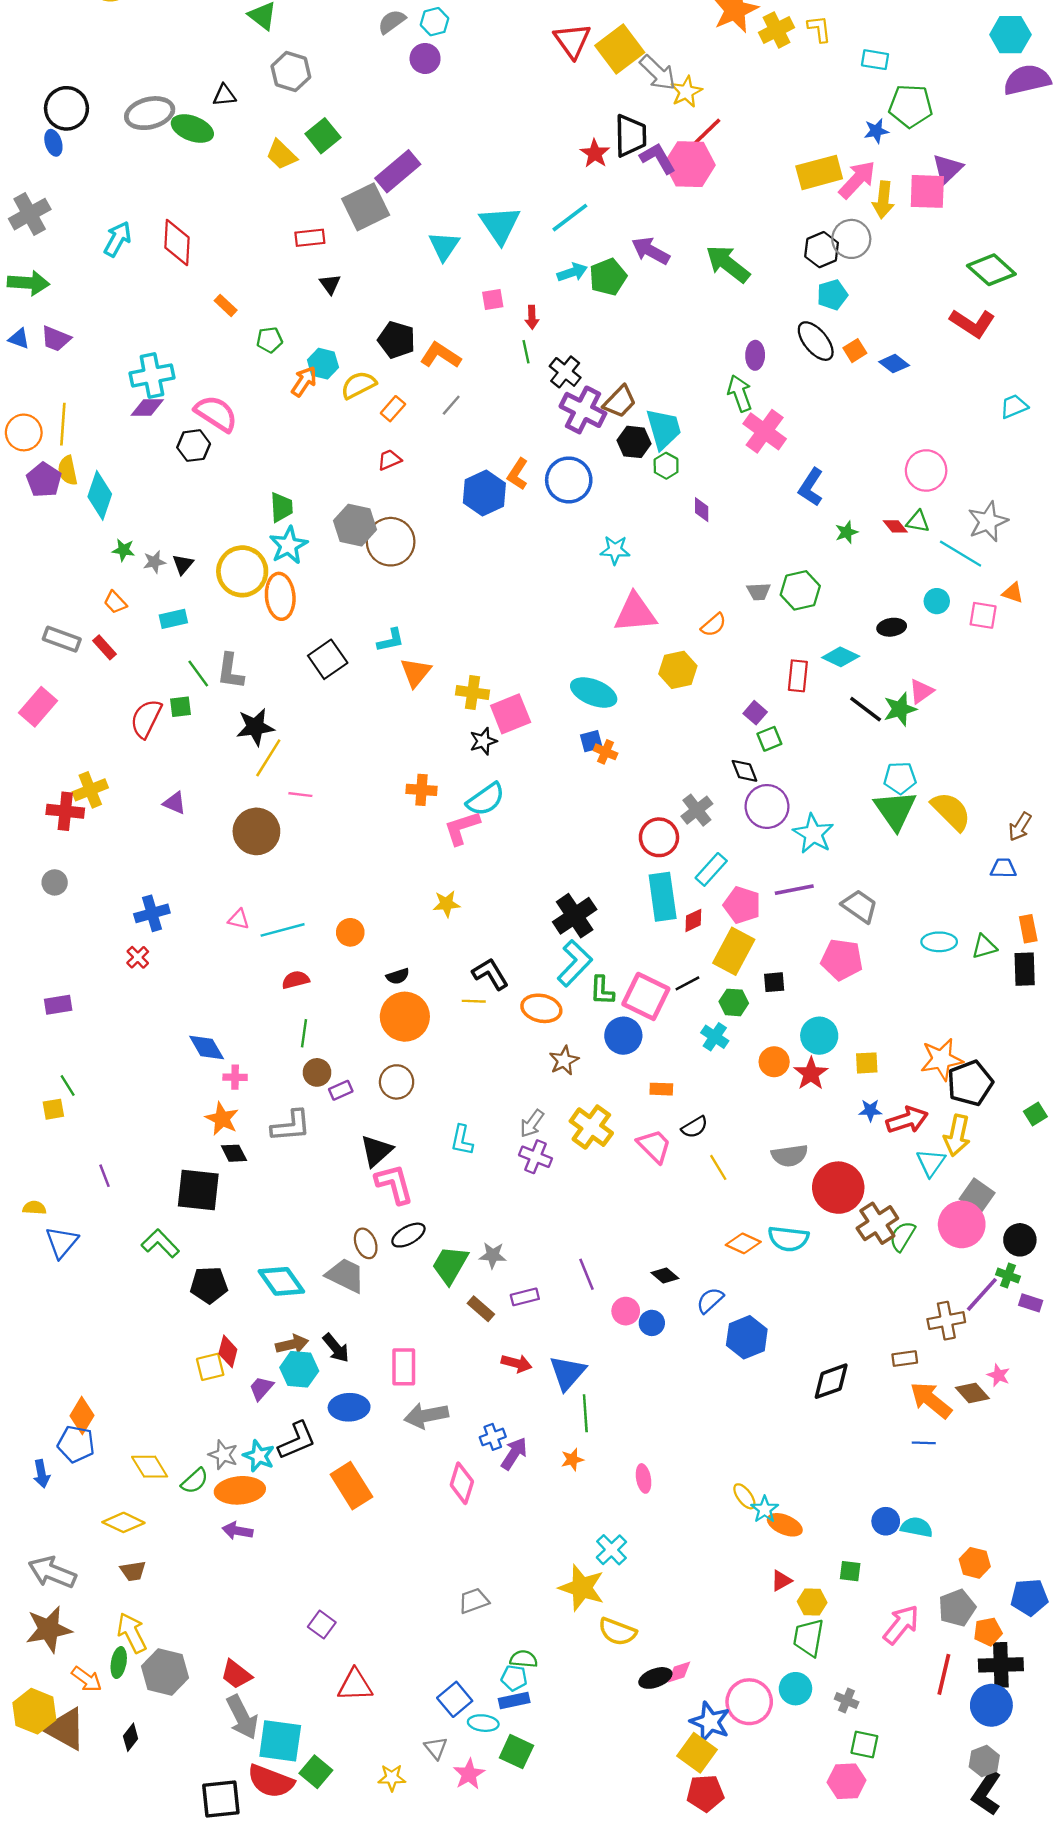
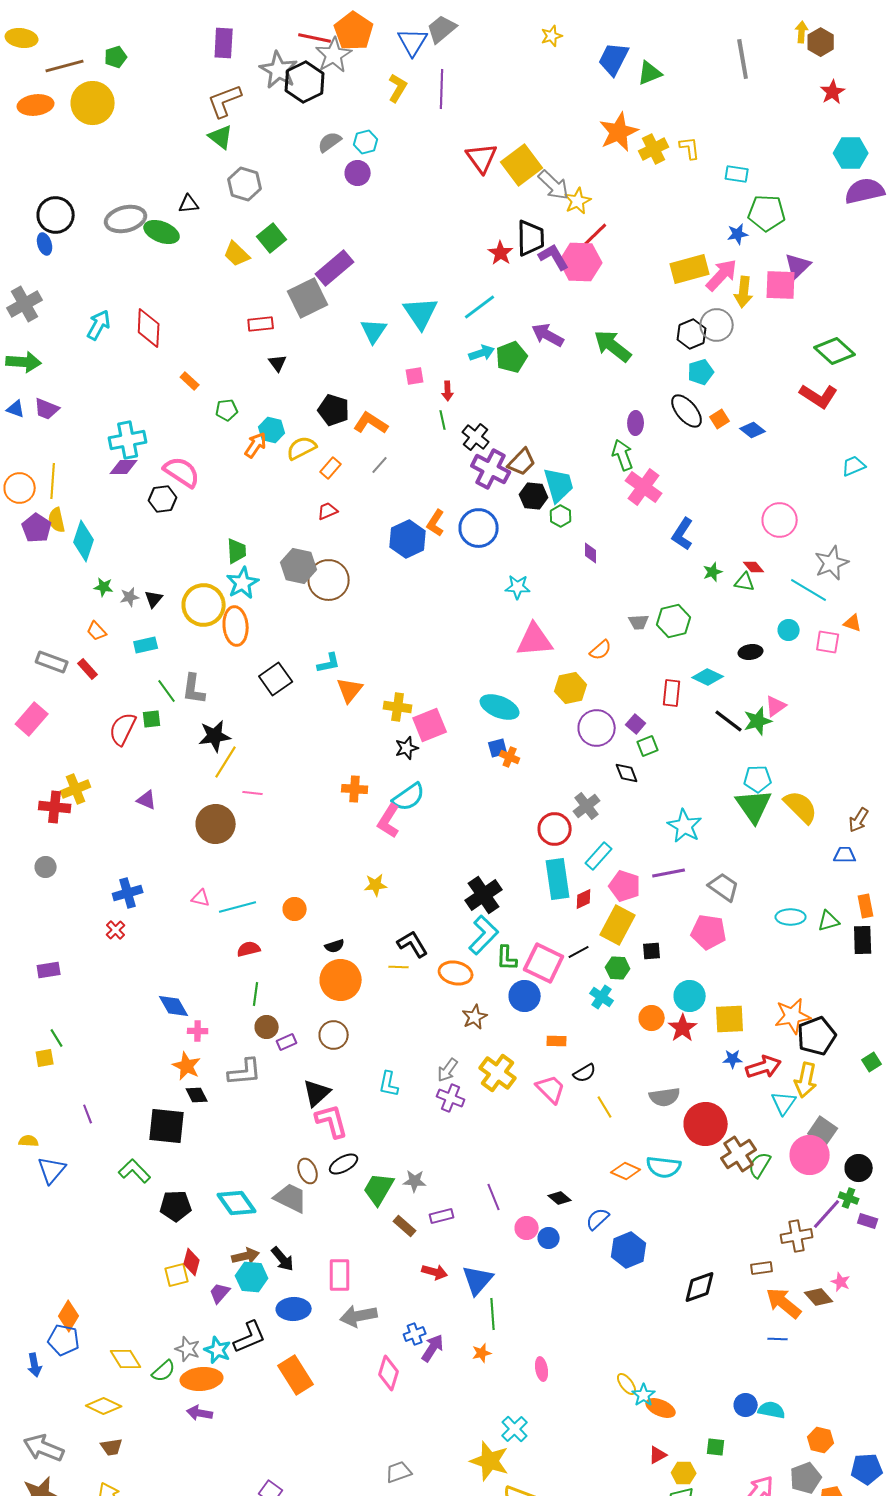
green triangle: (918, 522) -> (745, 582), moved
purple circle: (767, 806) -> (597, 728), moved
pink L-shape: (462, 828) -> (389, 821), turned -40
yellow square: (867, 1063) -> (730, 1019), size x1.5

